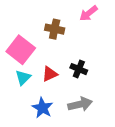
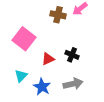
brown cross: (55, 29) -> (58, 15), moved
cyan triangle: (23, 78) -> (21, 76), moved

